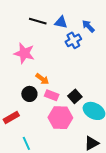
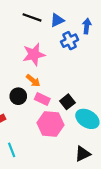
blue triangle: (61, 22) -> (57, 20), turned -40
blue arrow: (88, 26) -> (87, 26), turned 48
pink star: (24, 53) -> (34, 54), moved, turned -30

